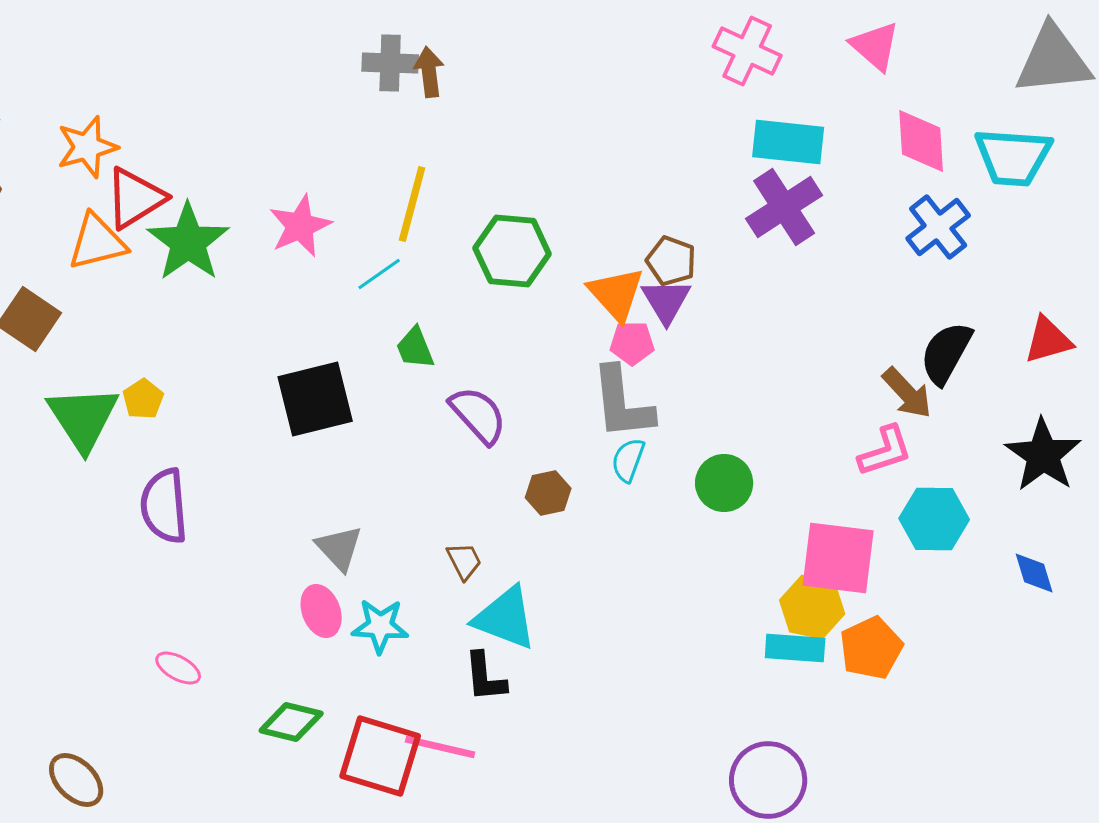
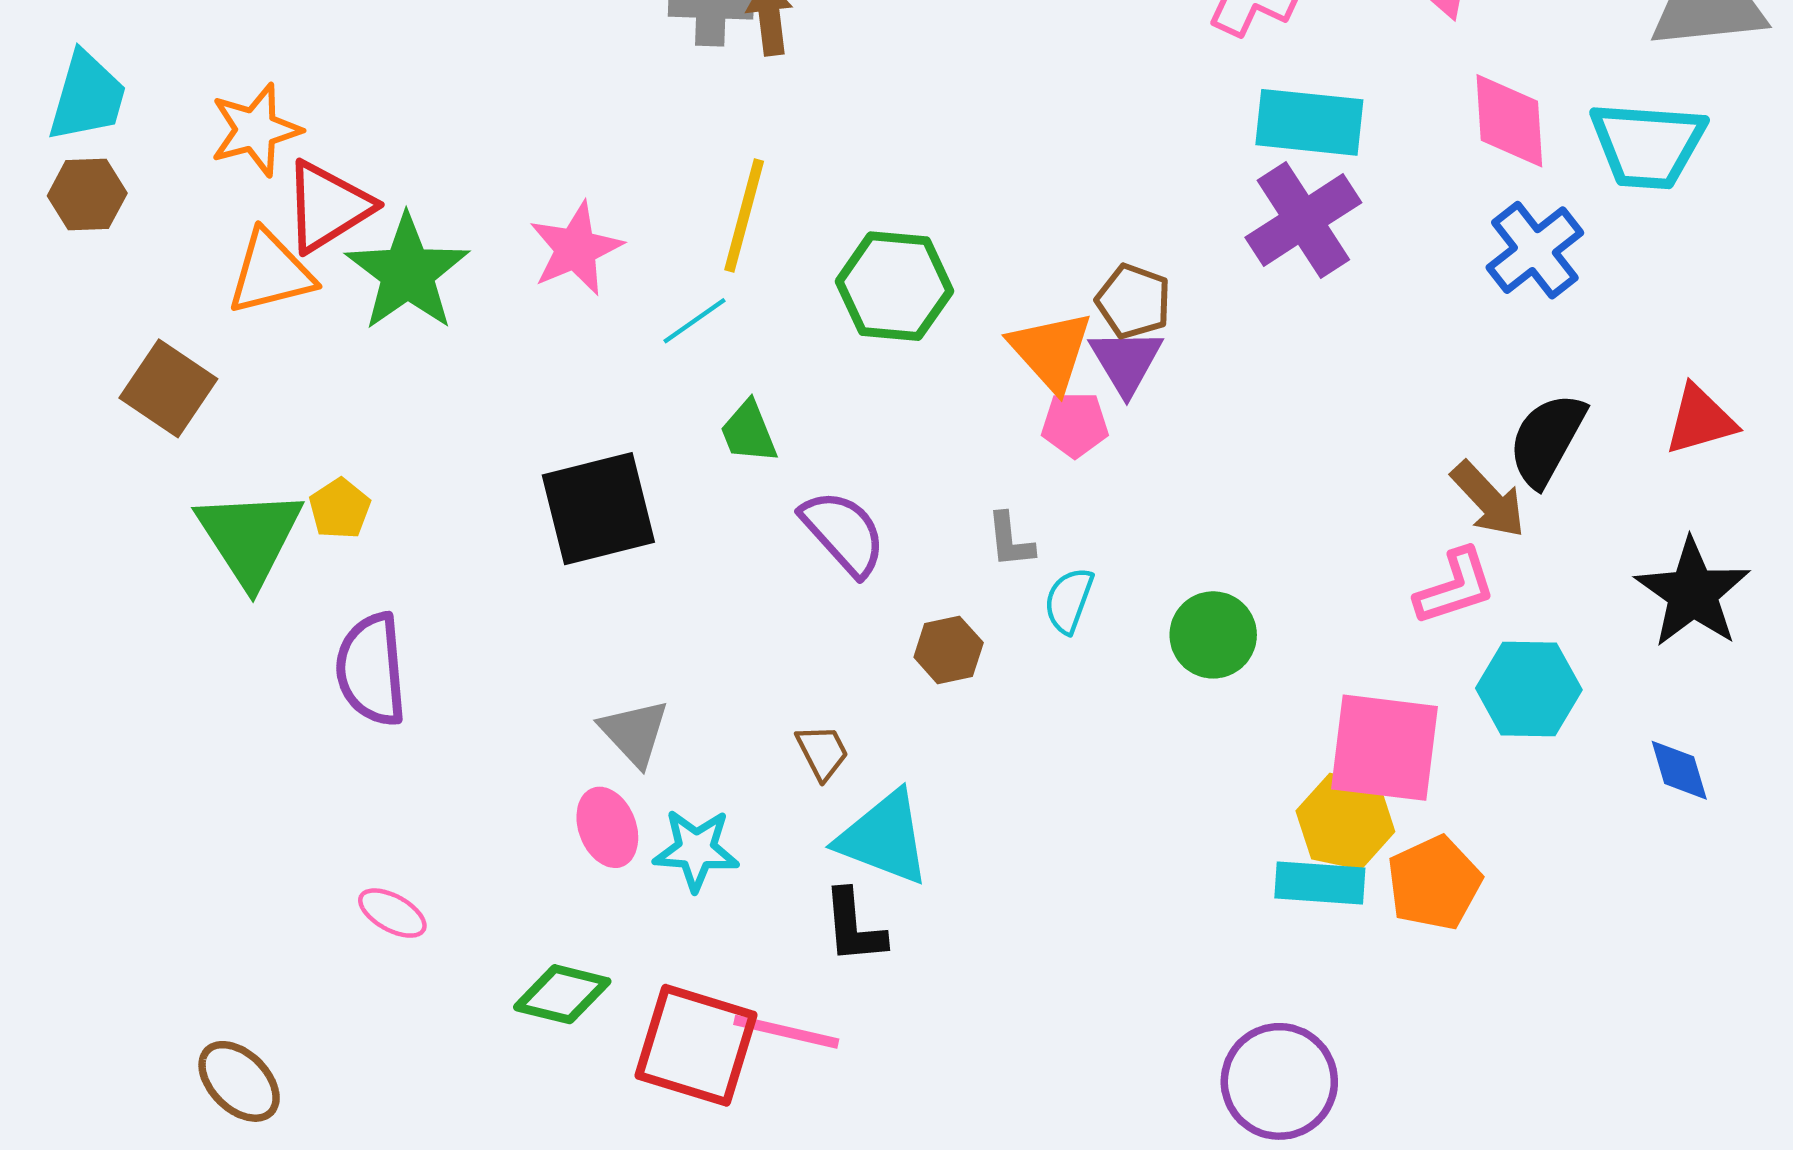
gray L-shape: (622, 403) -> (1010, 540), moved, size x0.5

